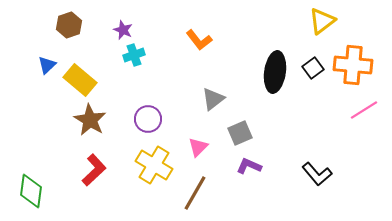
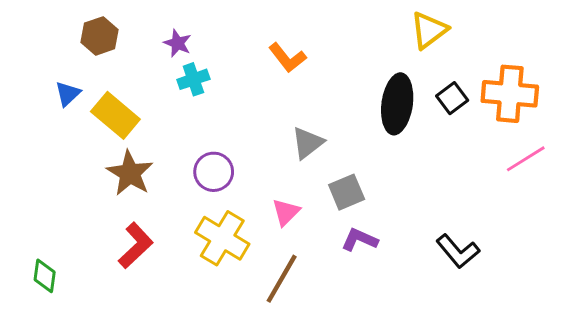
yellow triangle: (322, 21) -> (429, 30), moved
green diamond: (31, 191) -> (45, 276), size x0.7

